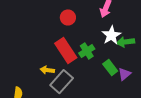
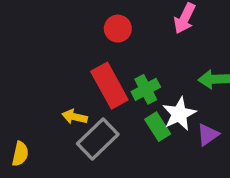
white star: (111, 35) -> (179, 114), moved
green rectangle: (110, 67) -> (158, 127), moved

